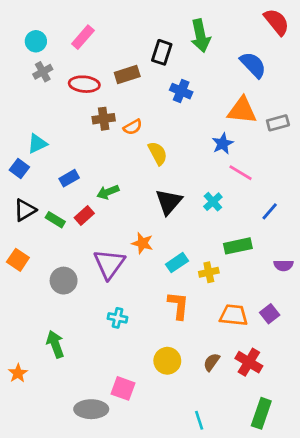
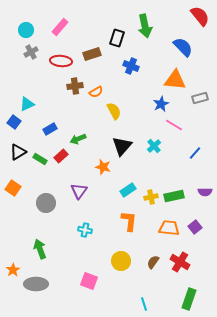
gray rectangle: (278, 123) -> (200, 98), moved
orange star: (142, 243) -> (103, 167), moved
green rectangle: (238, 246) -> (174, 196), moved
purple triangle: (109, 264) -> (79, 191), size x0.7
gray ellipse: (91, 409) -> (36, 284), moved

